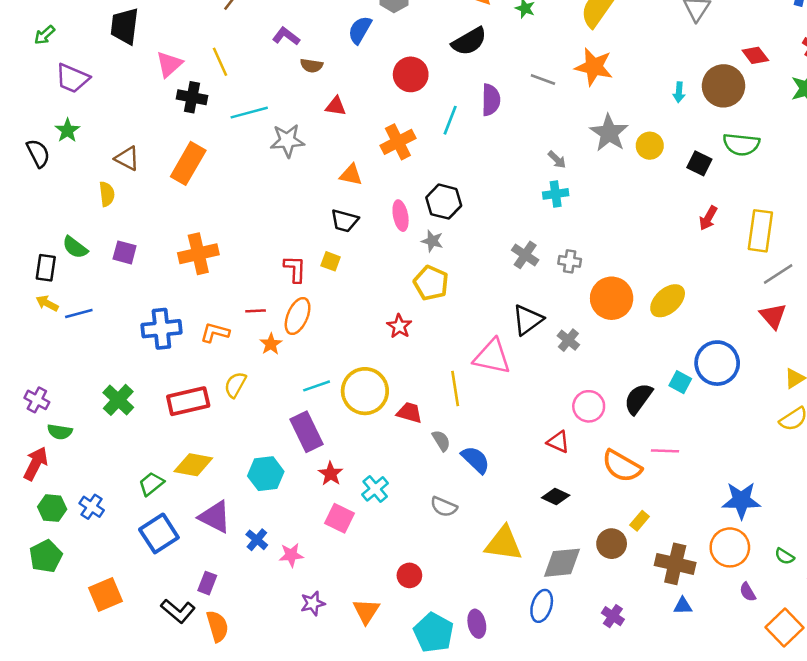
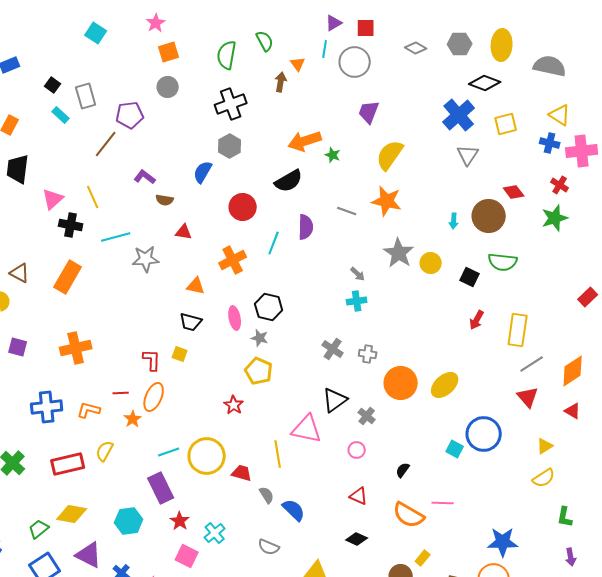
black semicircle: (638, 399) -> (403, 470), moved, size x0.6
pink circle: (589, 406) -> (357, 450), moved, size x0.7

